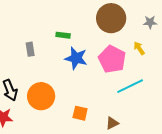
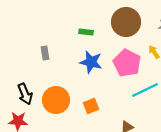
green rectangle: (63, 35) -> (86, 32), moved
orange square: (80, 113) -> (91, 106), moved, turned -35

